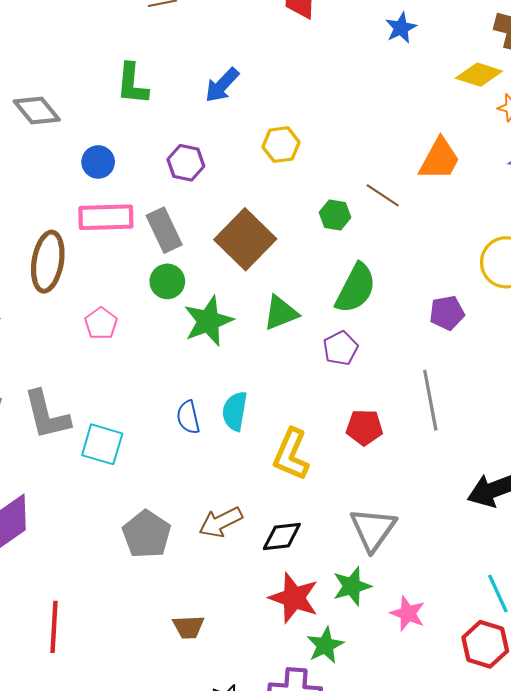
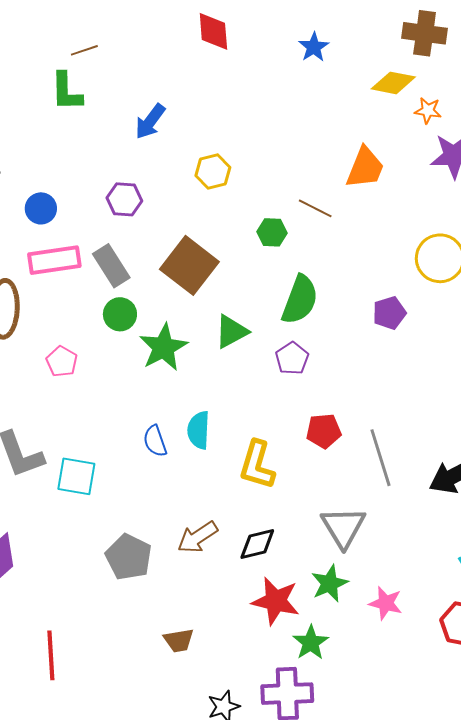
green L-shape: (132, 84) -> (66, 92), moved
gray line: (430, 400) -> (381, 458), moved

